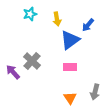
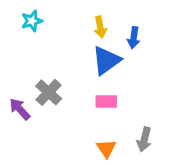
cyan star: (30, 14) -> (32, 21), moved
yellow arrow: (57, 19) -> (100, 27), moved
blue arrow: (88, 25) -> (134, 38), turned -32

